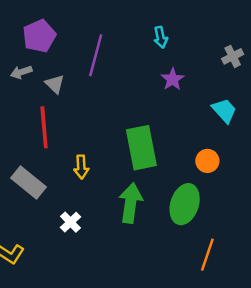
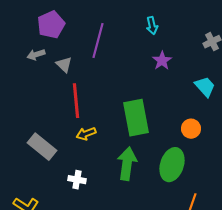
red line: (44, 127) -> (76, 101), moved
yellow arrow: (81, 167) -> (86, 134), turned 72
white cross: (70, 222) -> (77, 180), turned -36

